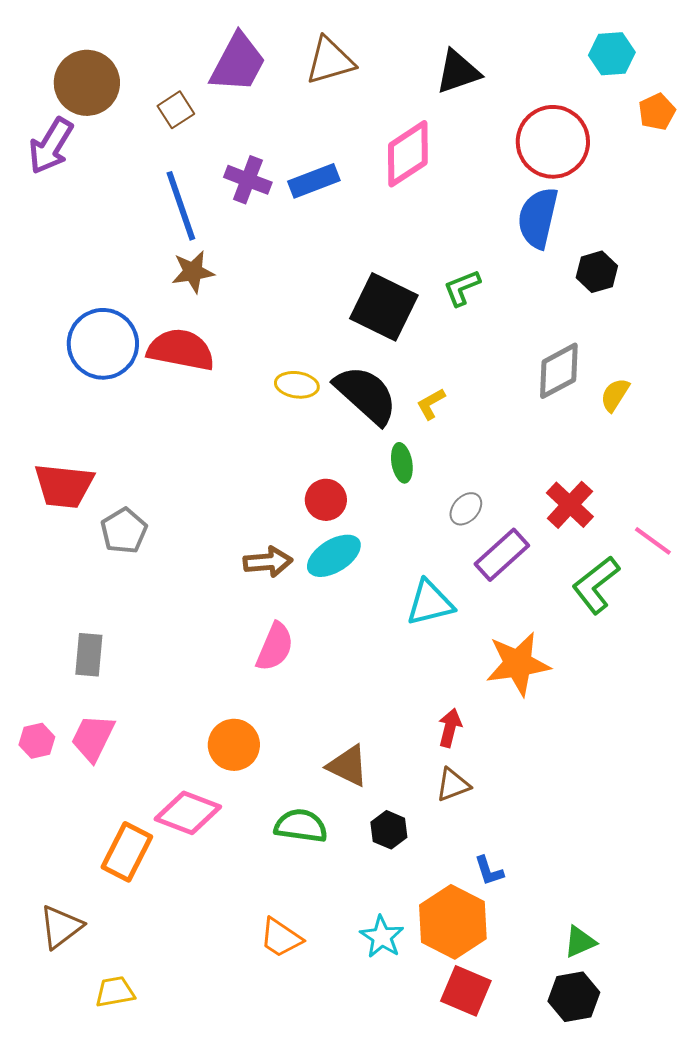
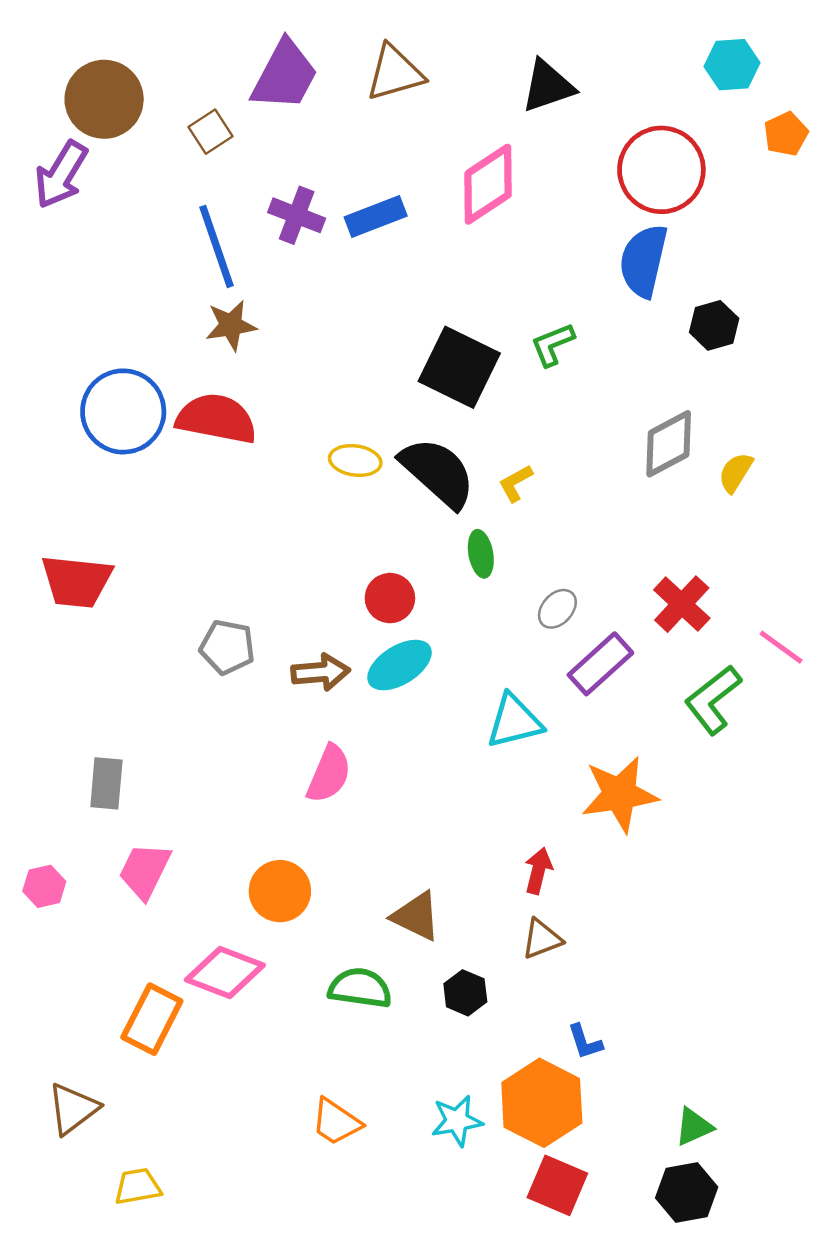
gray pentagon: (124, 531) -> (227, 647), moved, turned -30
pink trapezoid: (93, 738) -> (145, 871), moved
cyan star: (382, 937) -> (457, 1121), turned 30

